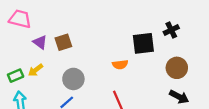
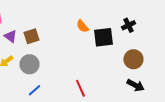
orange semicircle: (120, 64) -> (82, 26), moved, turned 56
gray circle: (73, 79) -> (29, 64), moved

